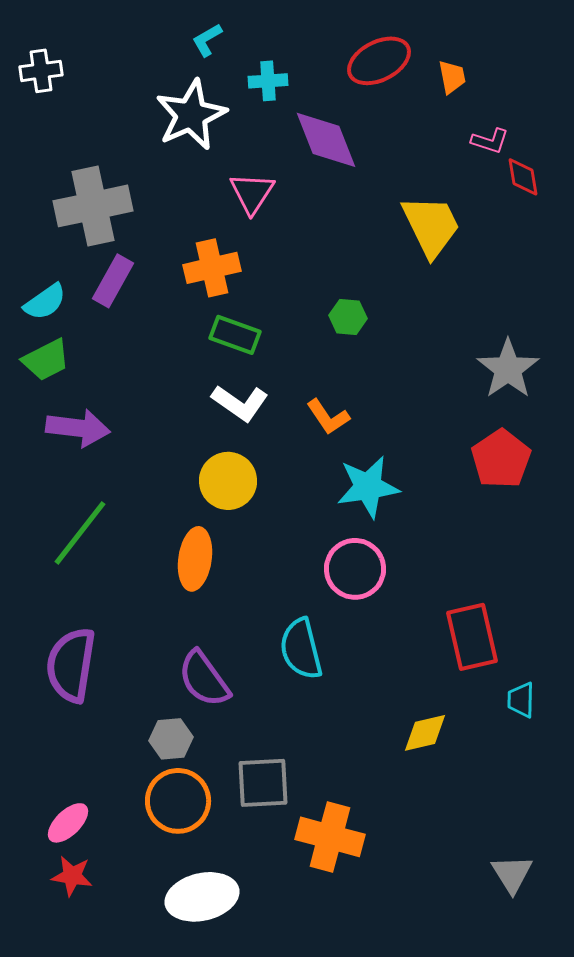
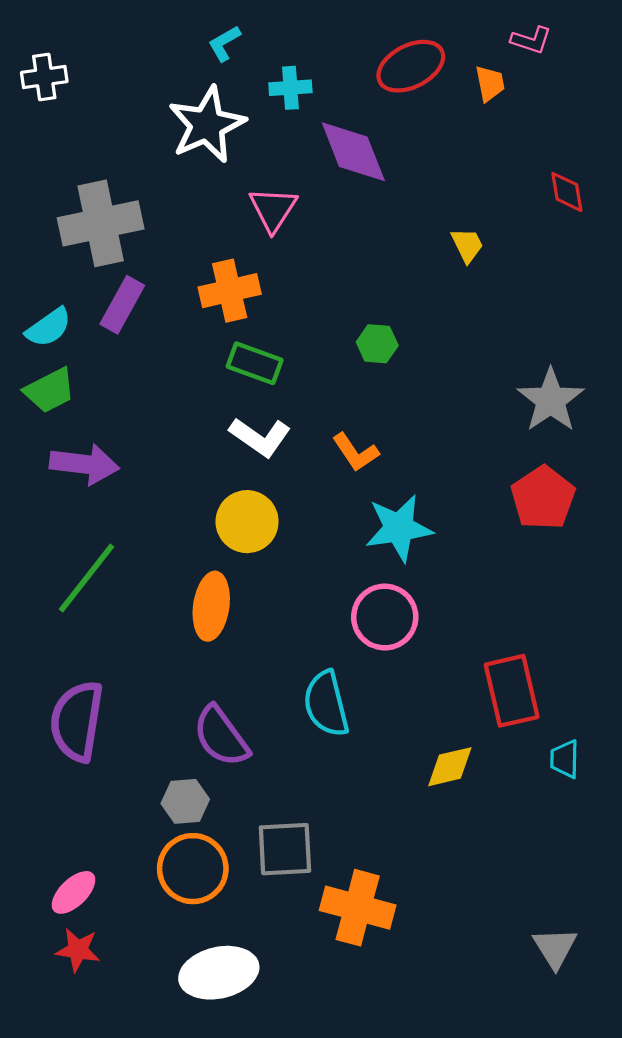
pink L-shape: (490, 141) -> (531, 40), moved
yellow trapezoid: (431, 226) -> (467, 245), size x0.5
yellow diamond: (425, 733) -> (450, 767), moved

